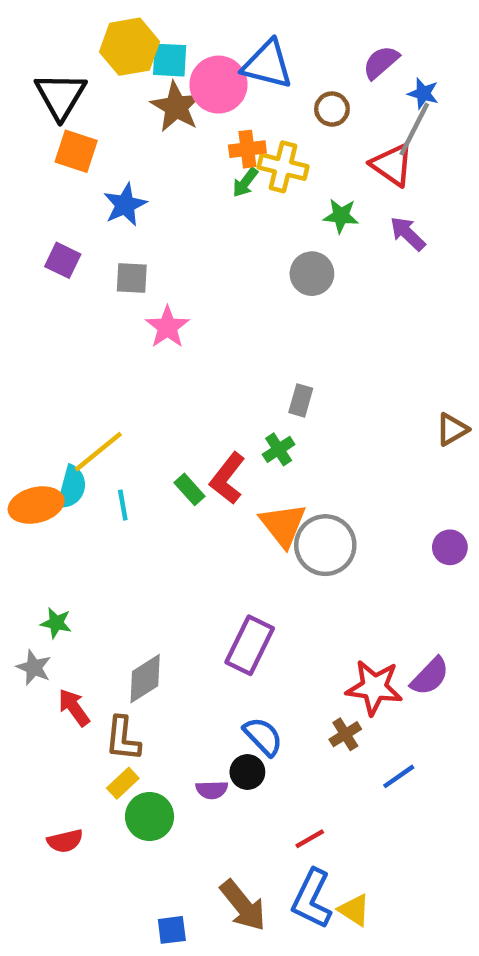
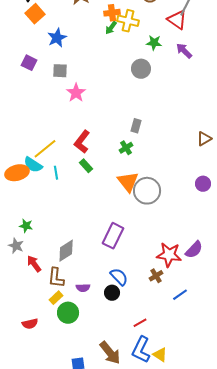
orange square: (76, 151) -> (35, 14), turned 30
red L-shape: (227, 478) -> (82, 142), moved
cyan semicircle: (72, 487) -> (33, 165), turned 108
purple circle: (450, 547) -> (203, 184), moved
purple semicircle: (212, 790) -> (83, 288), moved

